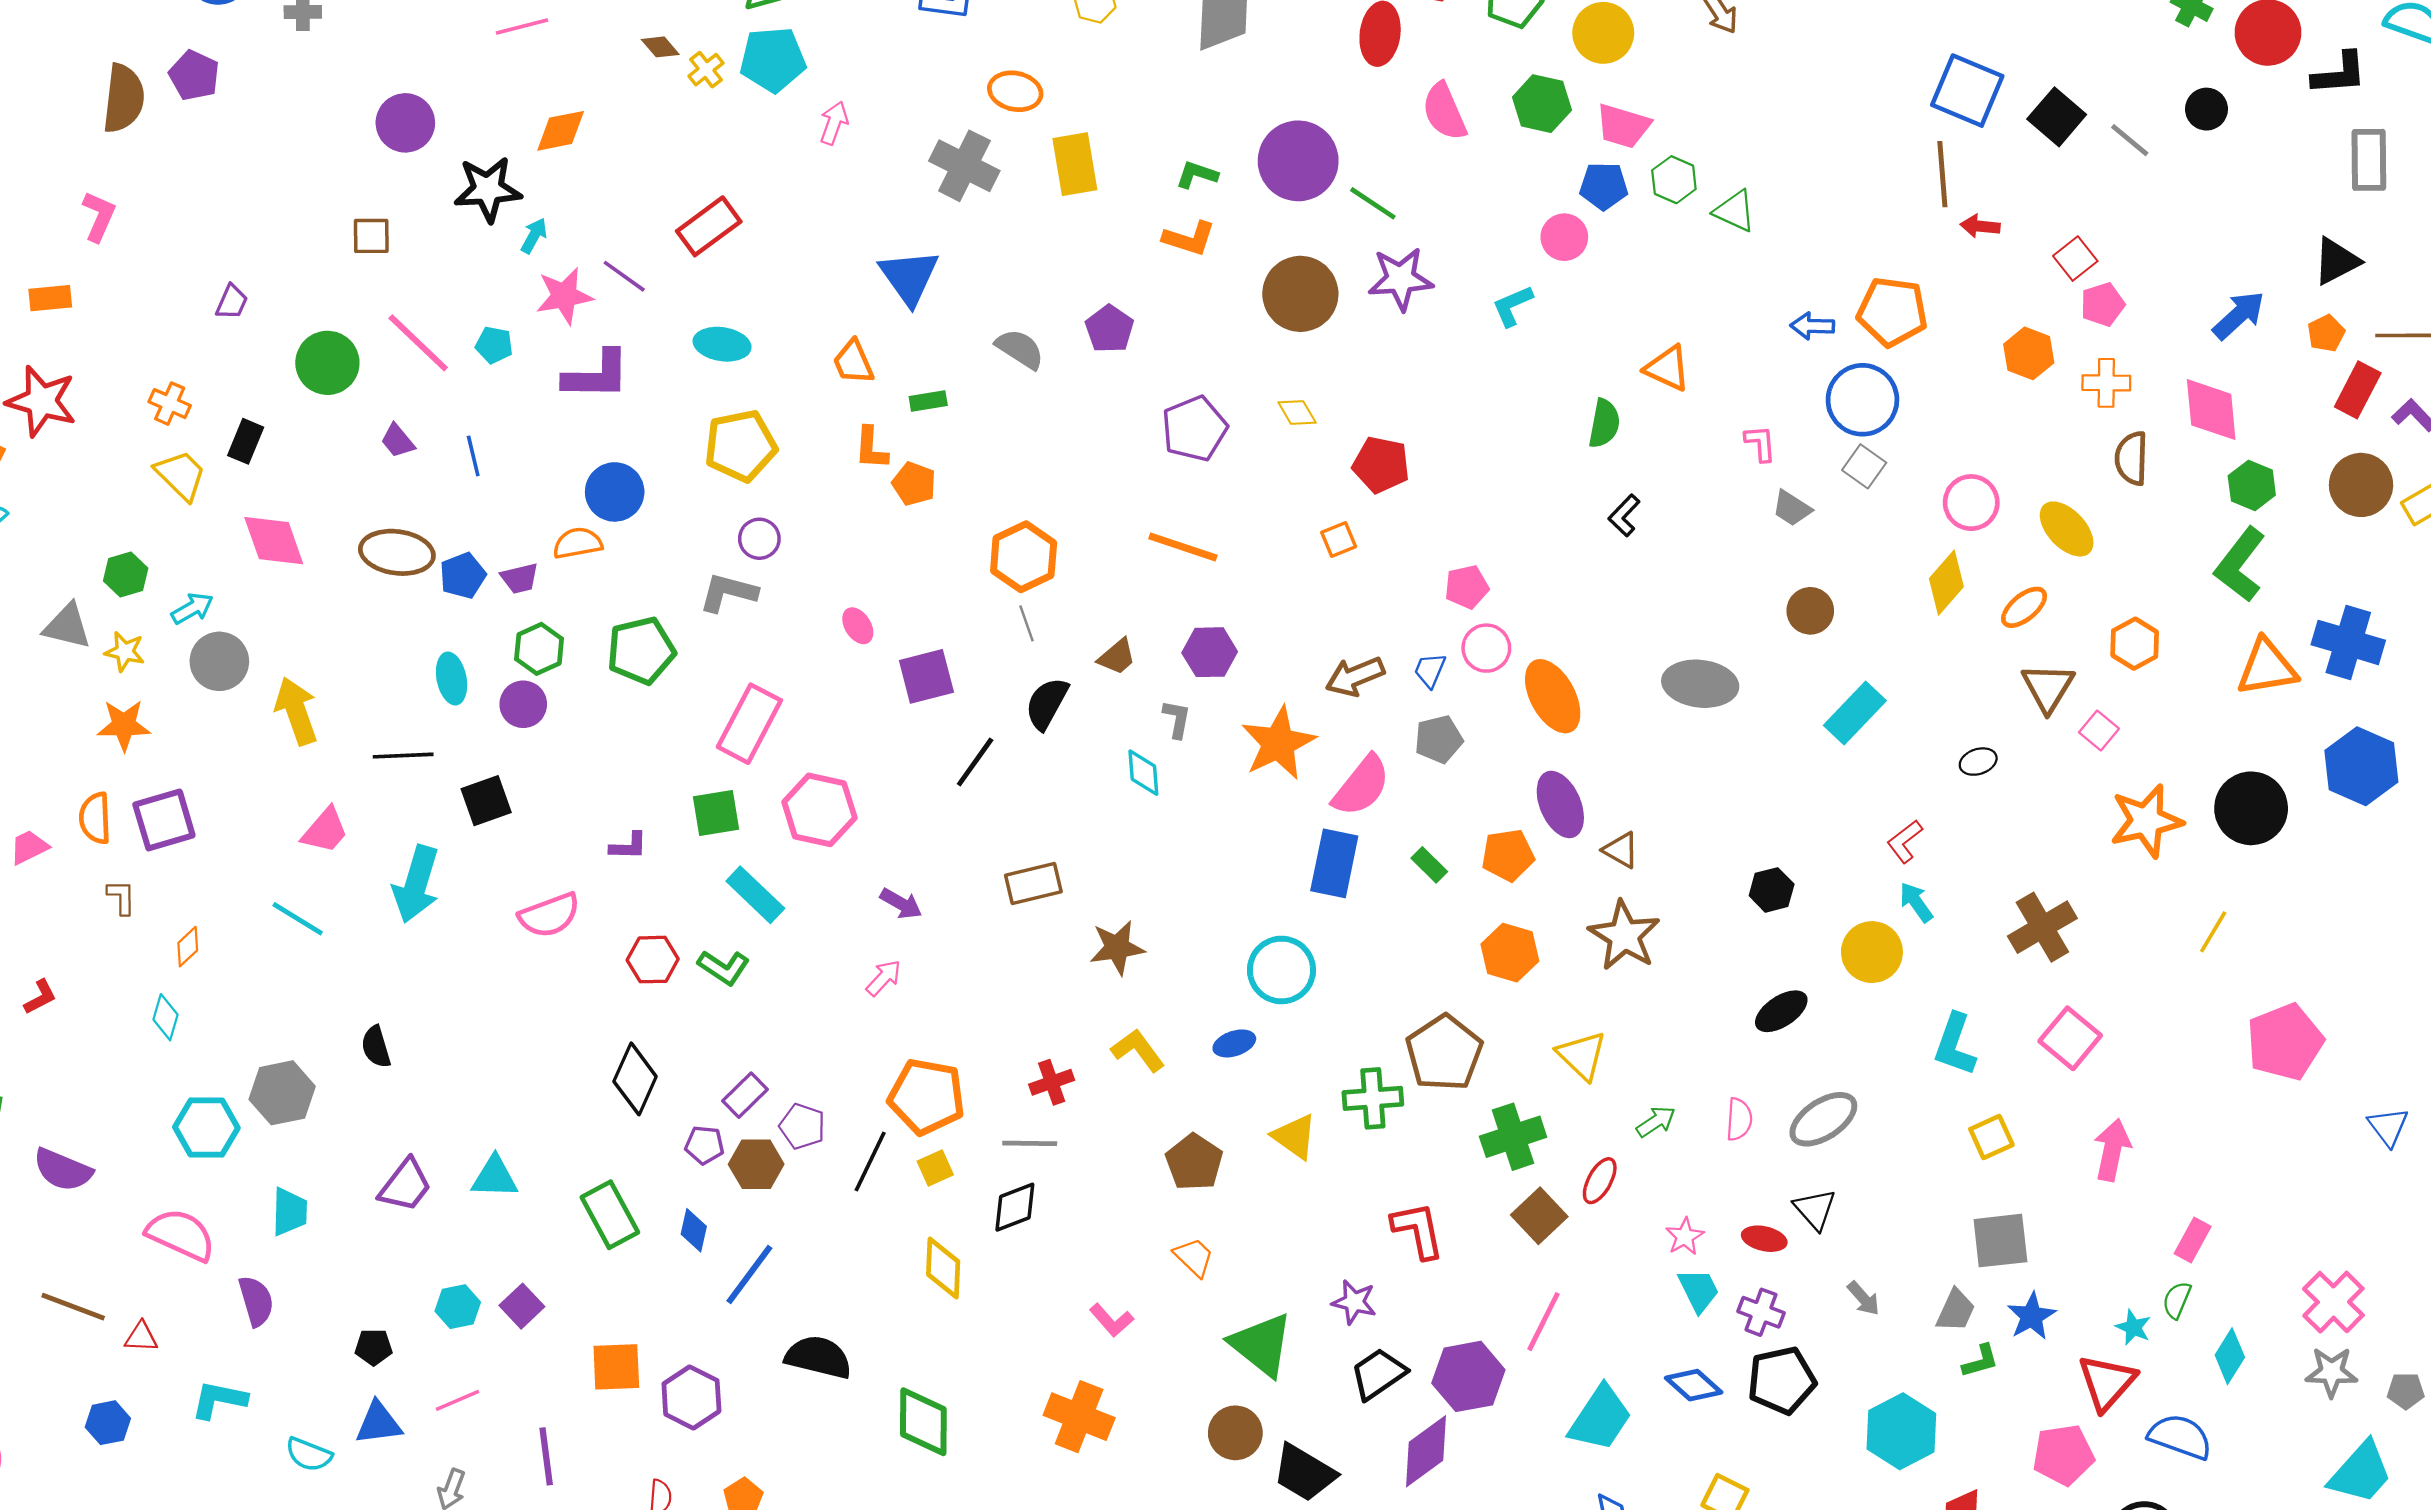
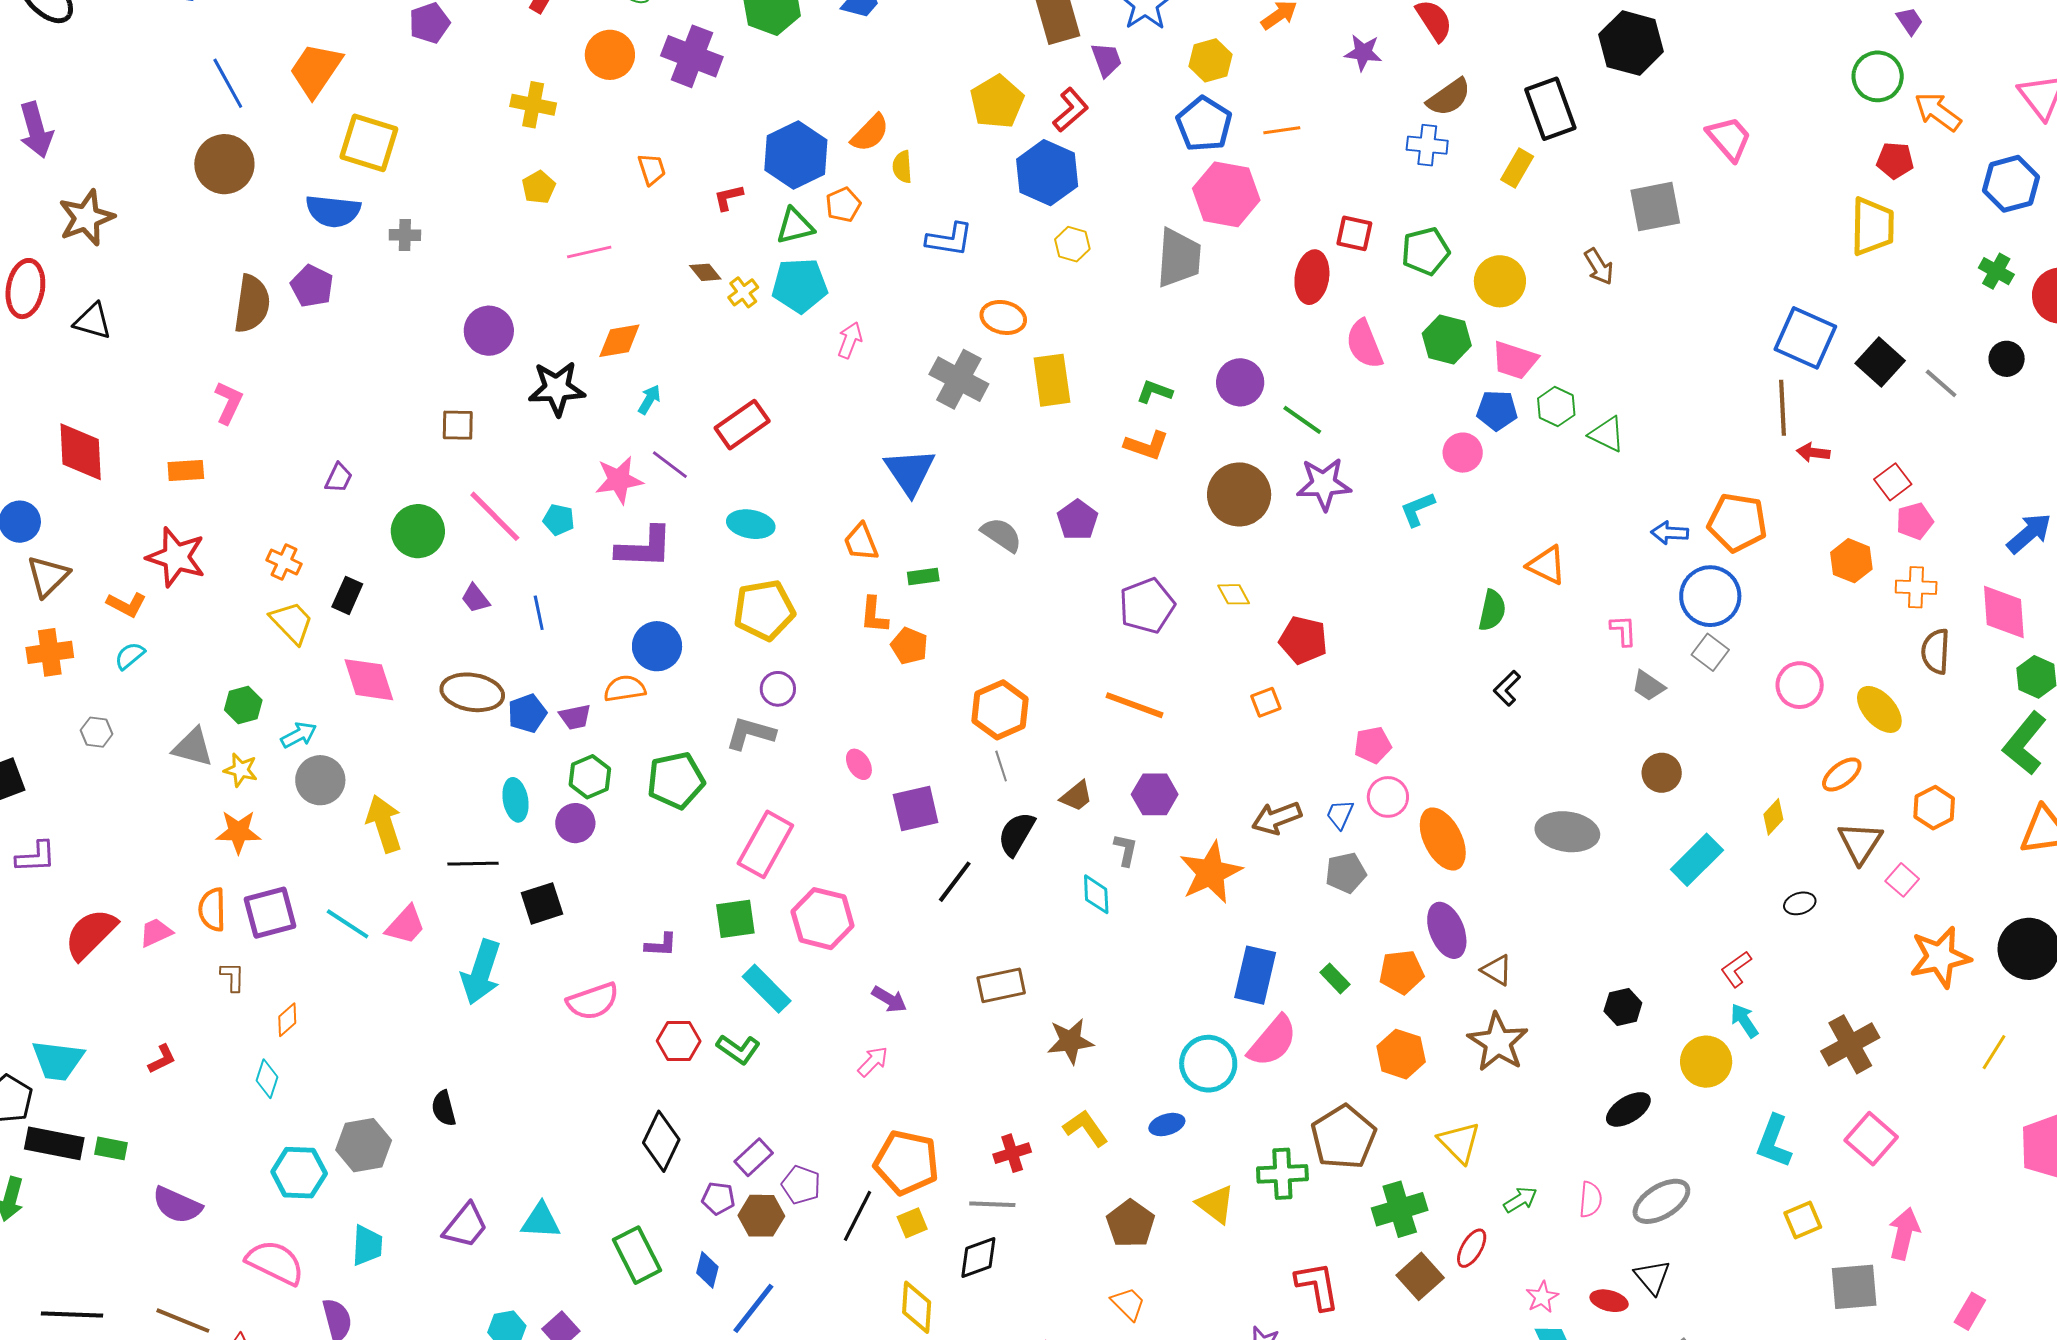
purple circle: (1298, 161) -> (1240, 382), size x0.7
cyan arrow: (534, 236) -> (649, 399), moved
yellow diamond: (1946, 583) -> (1773, 817), moved, size x0.7
pink semicircle: (1361, 786) -> (1273, 1041), moved
cyan line: (298, 919) -> (348, 924), moved
gray square: (2000, 1241) -> (1854, 1287), moved

